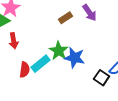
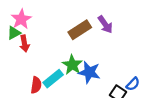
brown rectangle: (66, 18) -> (80, 30), size x1.5
red arrow: (14, 41) -> (24, 44), moved

